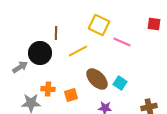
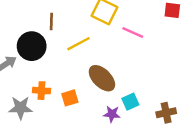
cyan square: (120, 83) -> (130, 102), moved, turned 32

